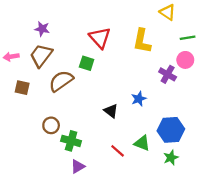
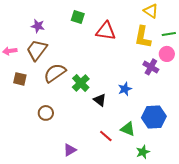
red triangle: (100, 38) -> (106, 31), moved, turned -40
yellow L-shape: (142, 41) -> (143, 37), moved
green square: (87, 63) -> (78, 17), moved
green cross: (71, 141) -> (81, 83), moved, turned 30
green star: (171, 158) -> (143, 152), moved

